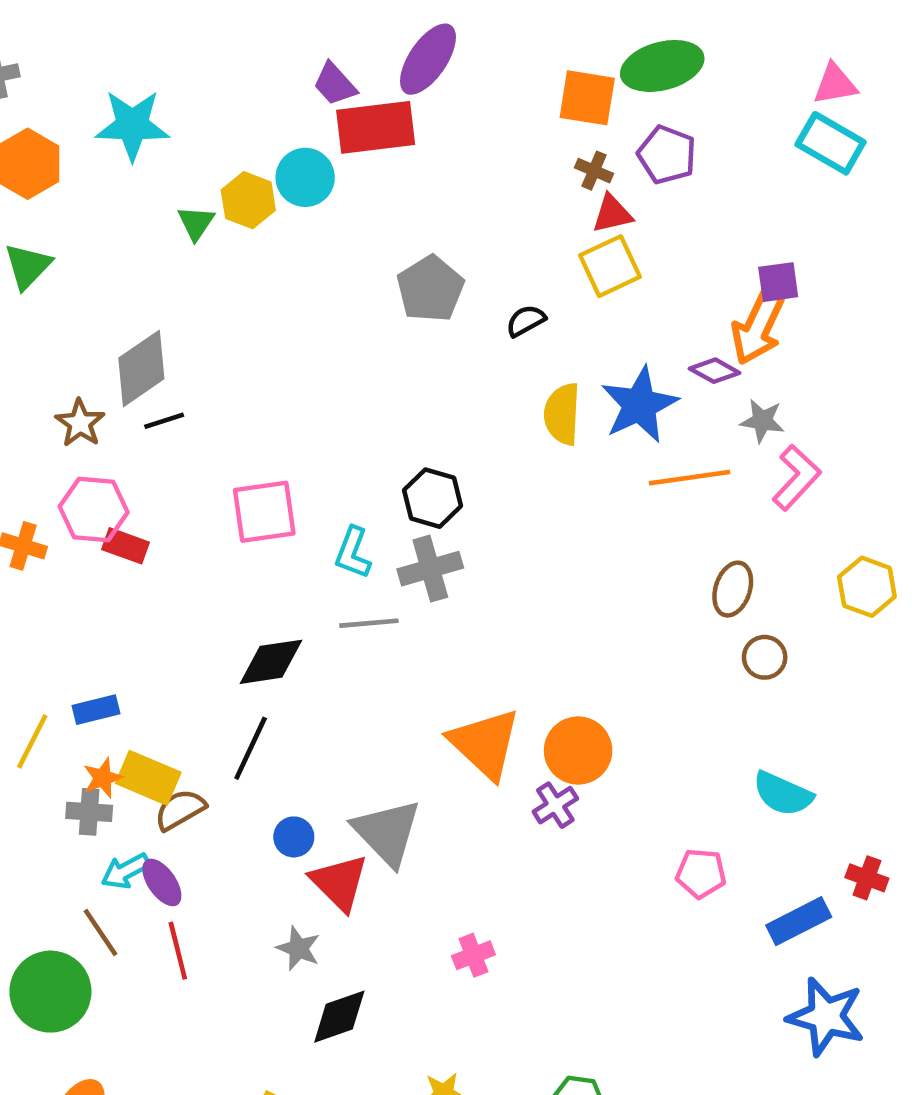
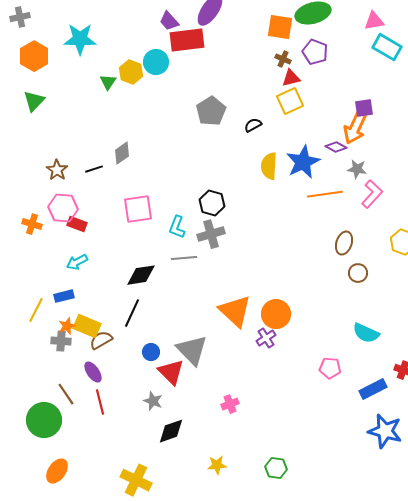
pink triangle: (835, 84) -> (374, 21), moved
gray diamond: (141, 368) -> (122, 153), moved, size x0.7
cyan arrow: (125, 871) -> (77, 262), moved

